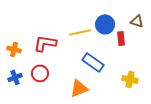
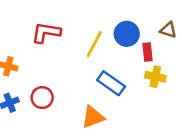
yellow line: (80, 32) -> (94, 44), turned -50
red L-shape: (45, 43) -> (46, 33), moved
yellow cross: (130, 79) -> (155, 77), moved

